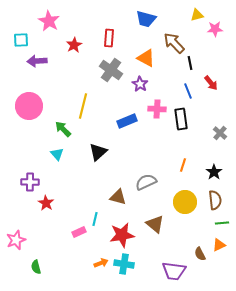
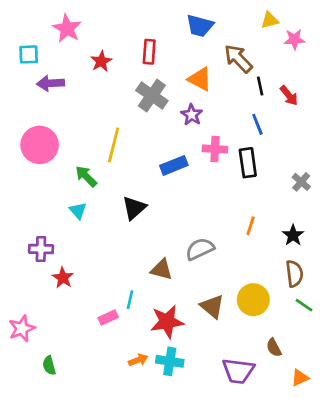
red arrow: (211, 83) -> (289, 96), moved
yellow circle: (185, 202) -> (253, 300), moved
green line: (222, 223) -> (304, 305), turned 40
orange triangle: (219, 245) -> (300, 378), moved

